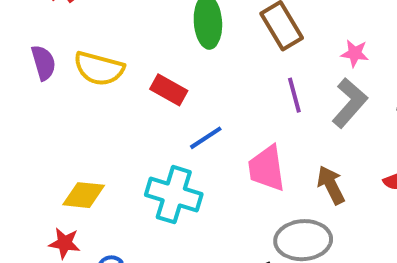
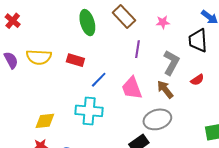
purple line: (294, 95) -> (138, 49), turned 36
gray L-shape: (350, 103) -> (171, 63), moved

